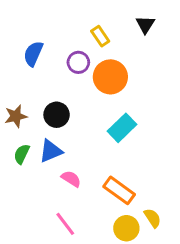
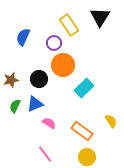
black triangle: (145, 25) -> (100, 17), size x1.5
yellow rectangle: (100, 36) -> (69, 25), size x1.5
orange circle: (110, 77) -> (63, 65), moved
yellow semicircle: (153, 218) -> (111, 121), moved

